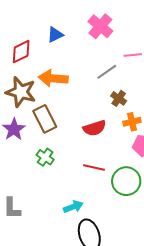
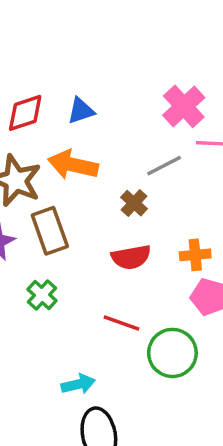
pink cross: (100, 26) -> (184, 106), moved
blue triangle: (55, 35) -> (81, 111), moved
brown cross: (119, 98) -> (134, 203), moved

